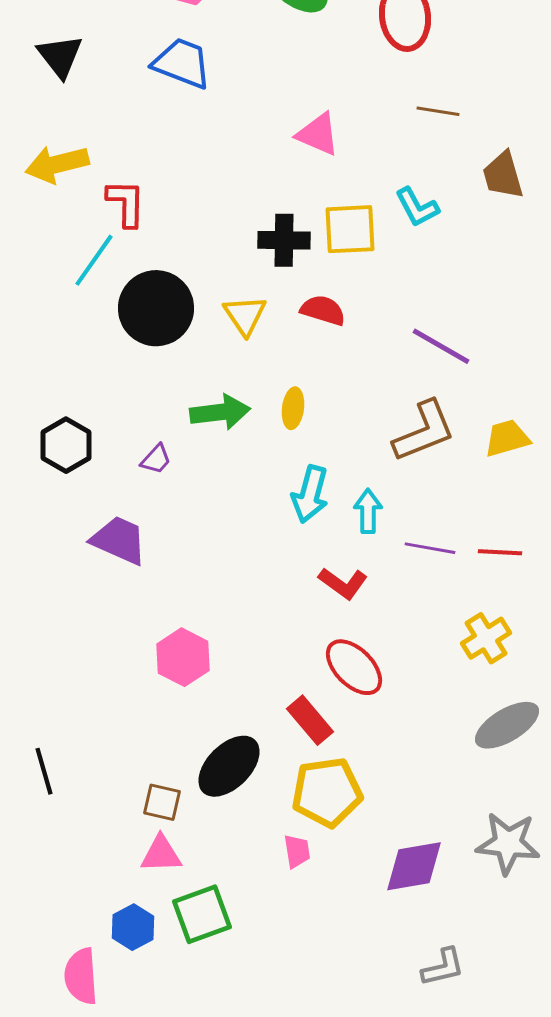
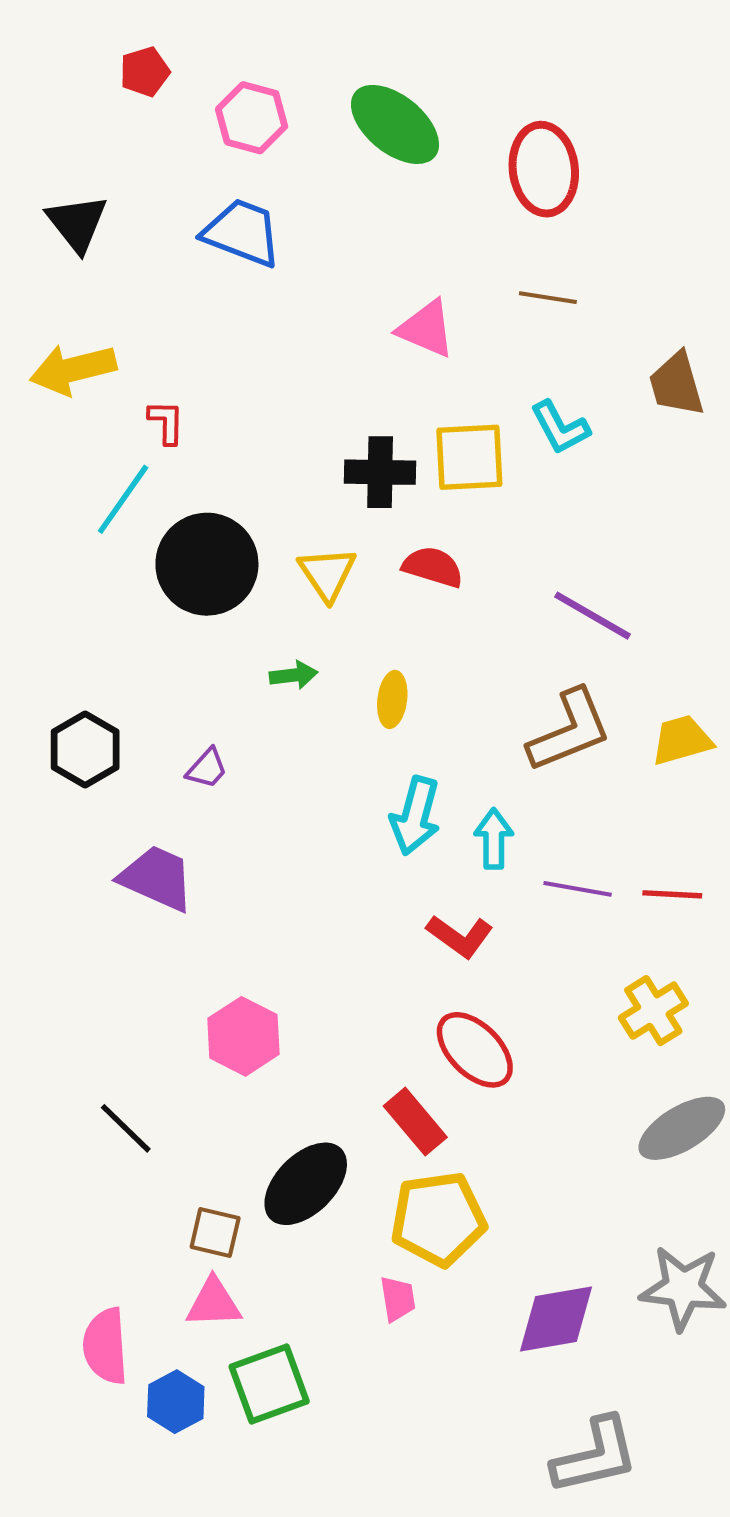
brown line: (438, 111) -> (548, 298), moved
red L-shape: (126, 203) -> (166, 422), size x0.7
green arrow: (220, 412) -> (293, 675), moved, size x0.6
black line: (44, 771) -> (126, 1128), moved, turned -30
gray L-shape: (443, 967) -> (595, 1456), size x1.5
pink semicircle: (81, 976) -> (105, 1346), moved

